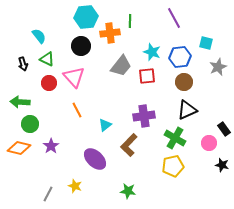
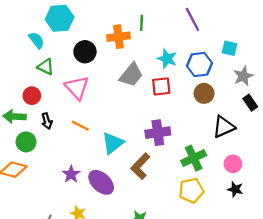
cyan hexagon: (86, 17) -> (60, 18), moved
black arrow: (23, 64) -> (47, 121), moved
red circle: (49, 83) -> (32, 96), moved
orange line: (77, 110) -> (80, 126), turned -35
black triangle: (187, 110) -> (224, 127), moved
cyan triangle: (105, 125) -> (113, 143), size x1.5
black rectangle: (224, 129) -> (250, 103), moved
green cross: (175, 138) -> (194, 158), turned 35
purple star: (51, 146) -> (71, 174), moved
black star: (222, 165) -> (235, 189), moved

